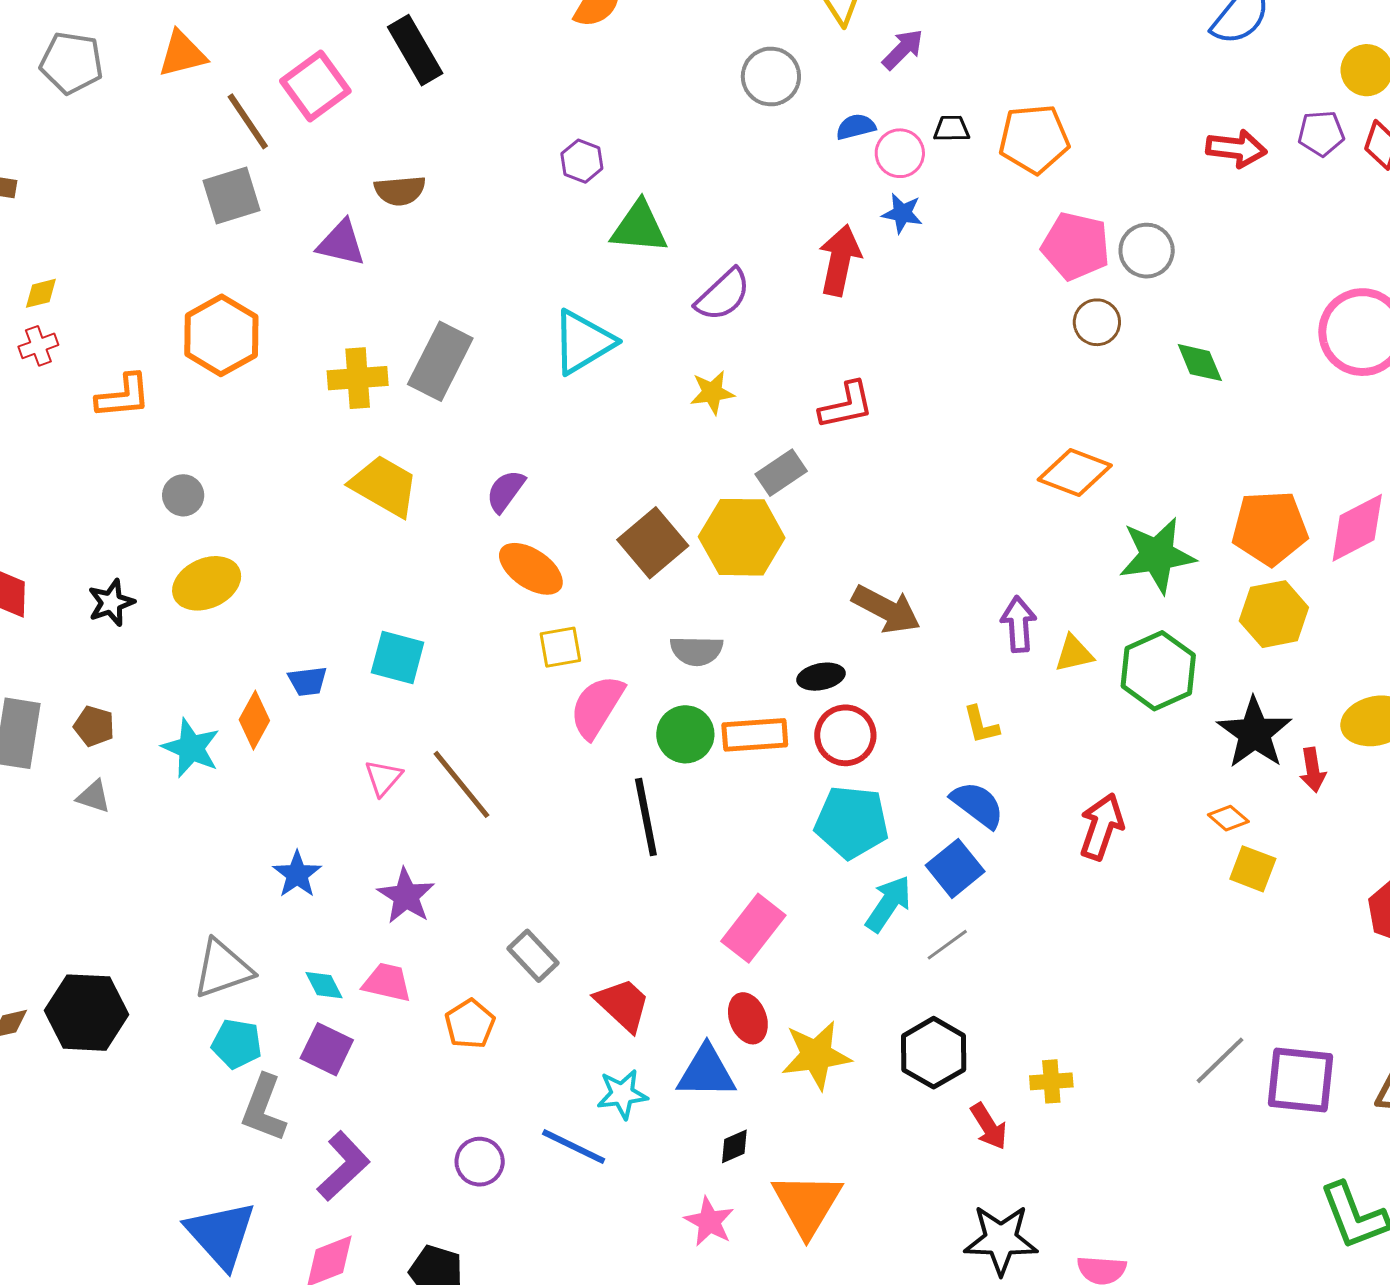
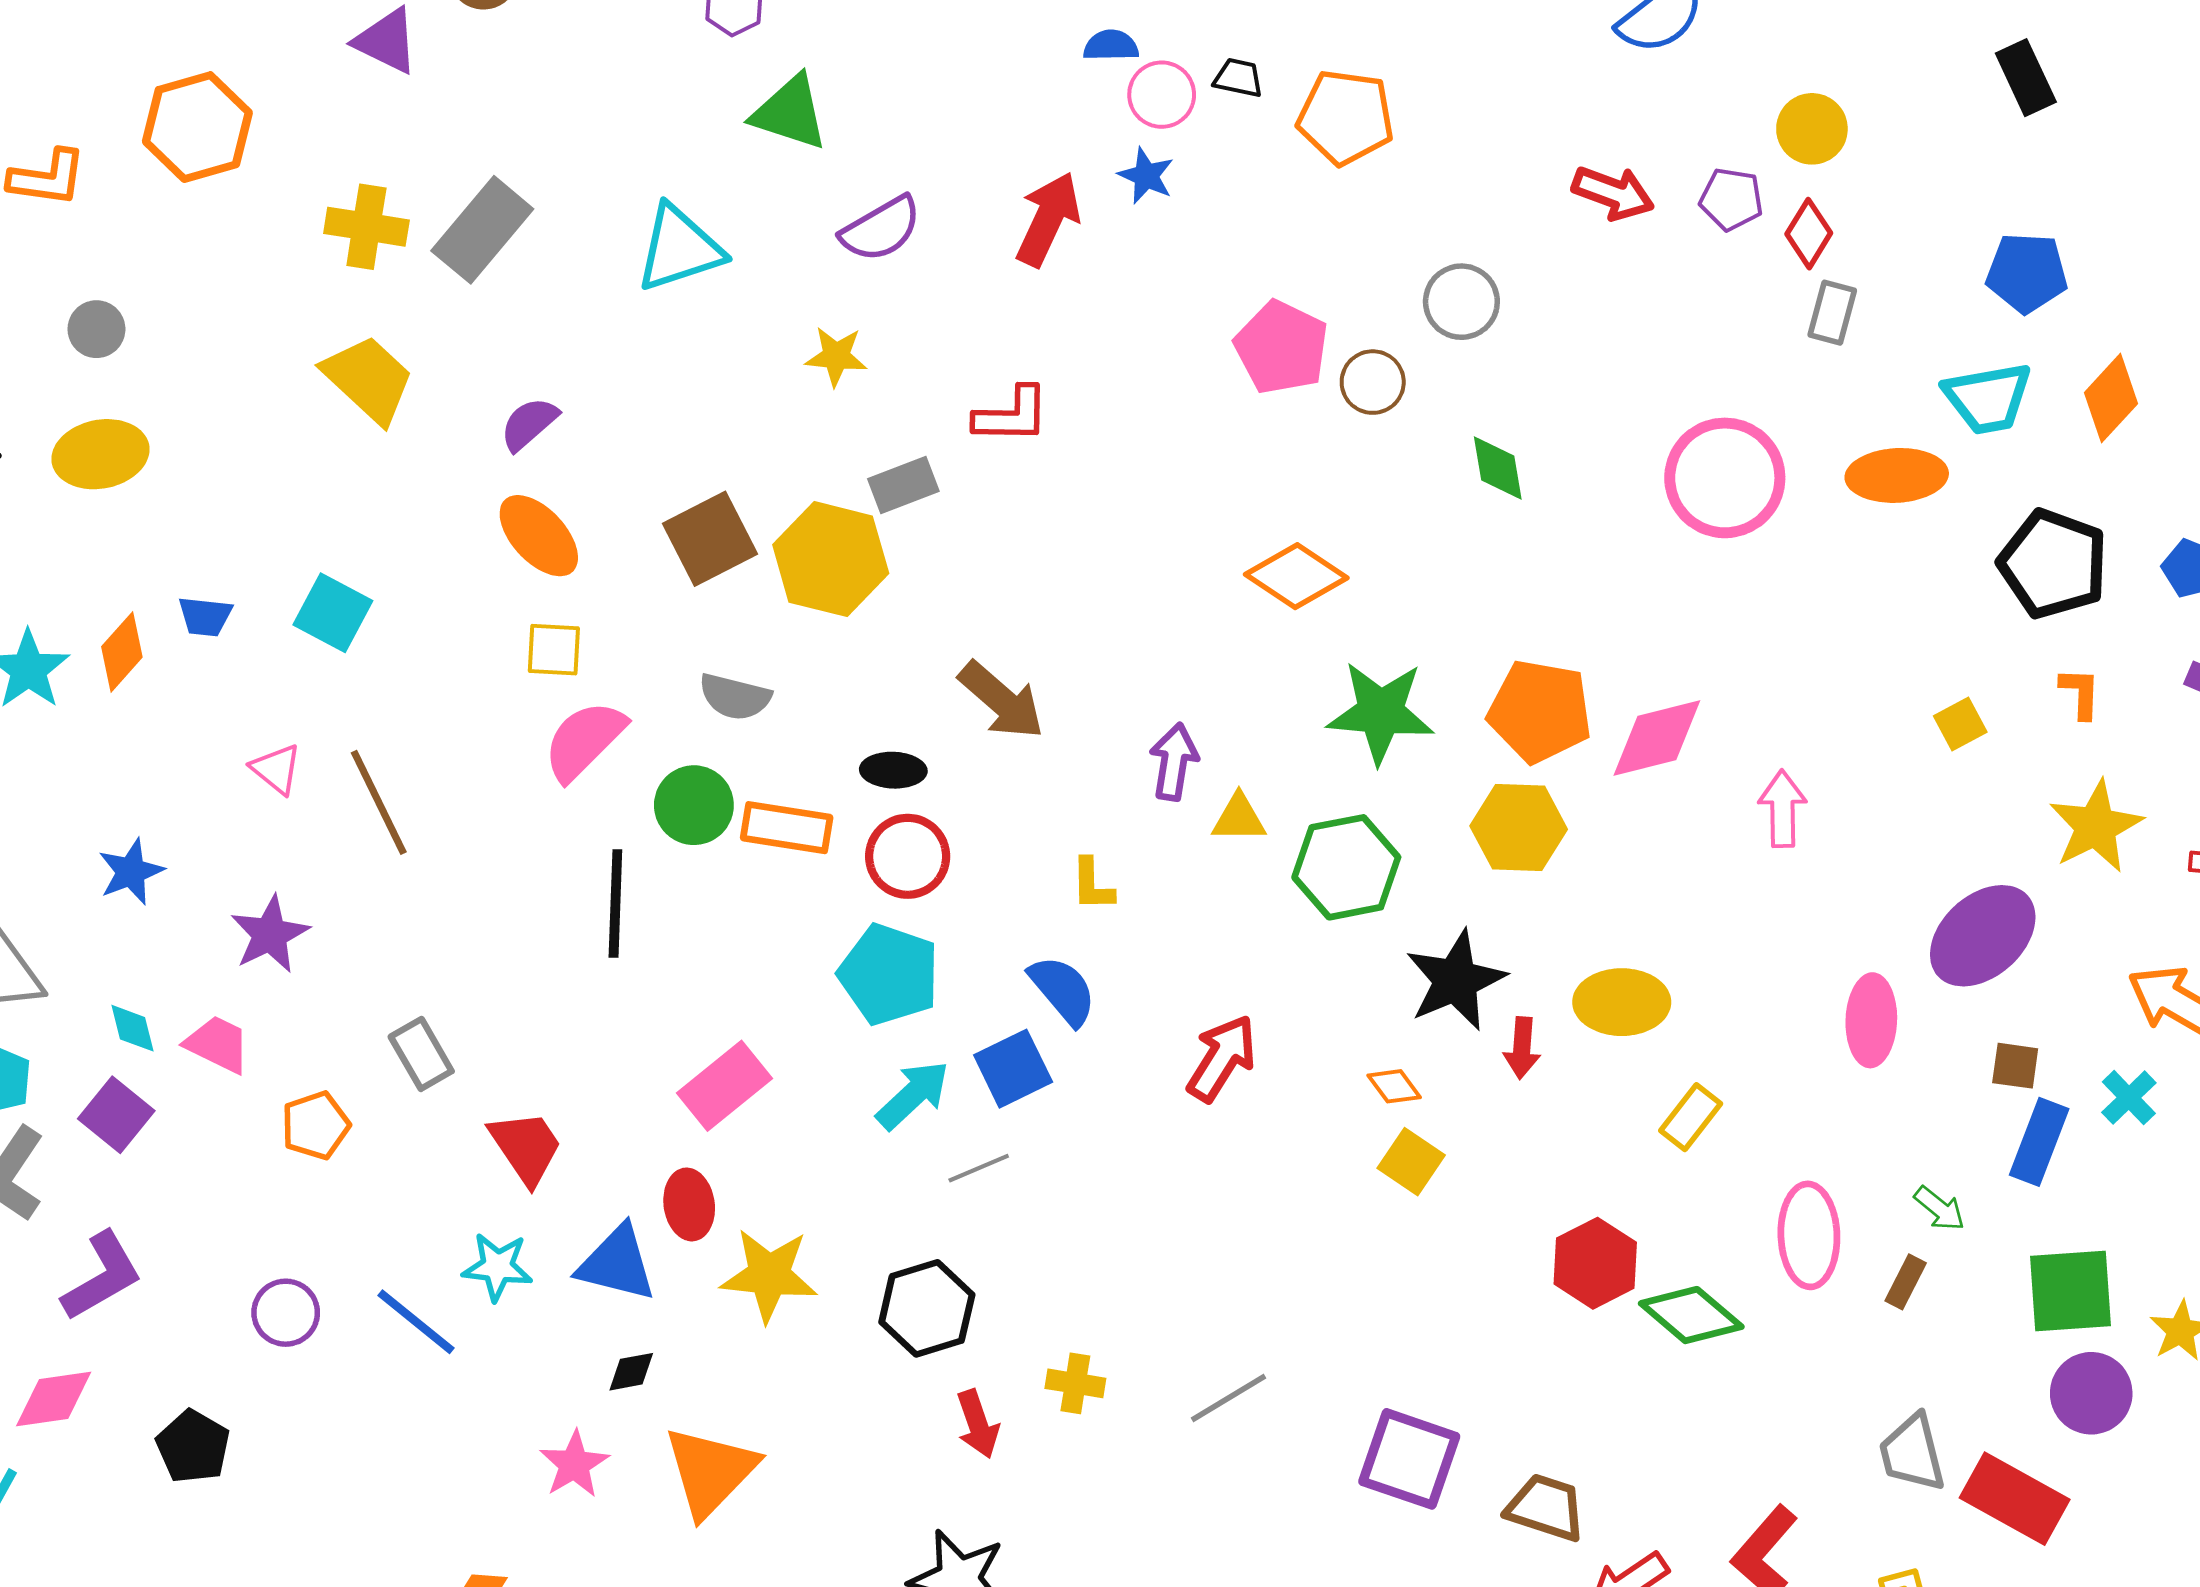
pink pentagon: (1076, 246) -> (1281, 347), moved
pink triangle: (383, 778) -> (276, 769), turned -45
gray line: (1220, 1060) -> (1229, 1398), moved

